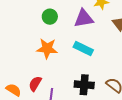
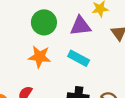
green circle: (50, 17) -> (44, 22), size x1.5

